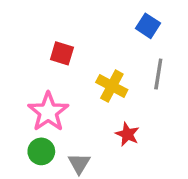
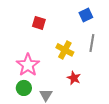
blue square: (148, 26) -> (86, 15), turned 32
red square: (62, 53) -> (39, 23), moved

